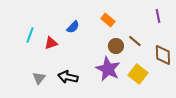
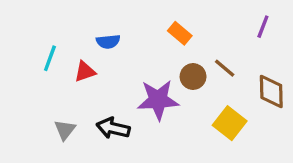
purple line: (158, 16) -> (263, 27), turned 32
blue semicircle: (73, 27) -> (108, 42), moved, turned 40
purple star: (108, 69) -> (158, 100), moved, turned -30

